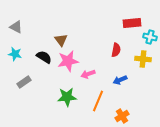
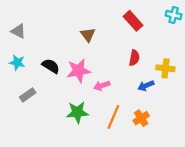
red rectangle: (132, 23) -> (133, 21), moved, turned 54
cyan cross: (150, 37) -> (174, 15), moved
brown triangle: (61, 40) -> (88, 35), moved
blue arrow: (120, 80) -> (146, 86), moved
orange cross: (122, 116) -> (141, 118), moved

